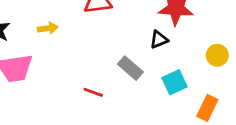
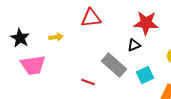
gray rectangle: (130, 68) -> (114, 65), size x1.4

